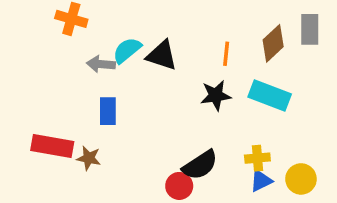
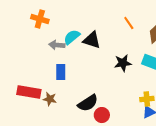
orange line: (226, 54) -> (129, 23), moved, turned -40
black semicircle: (200, 165) -> (88, 103), moved

